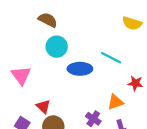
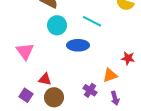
cyan line: (111, 58) -> (92, 21), moved
red triangle: (43, 107) -> (45, 79), turned -32

